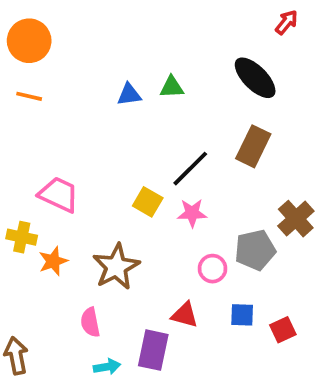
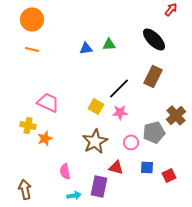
brown star: (116, 267) -> (95, 141), moved

